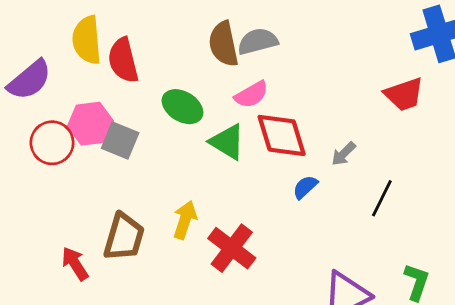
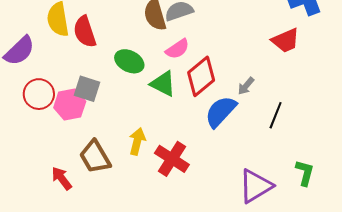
pink hexagon: (90, 124) -> (70, 104), moved
red diamond: (282, 135) -> (201, 76), turned 72
blue semicircle: (305, 187) -> (221, 112), size x1.8
brown trapezoid: (124, 237) -> (95, 157), turned 138

